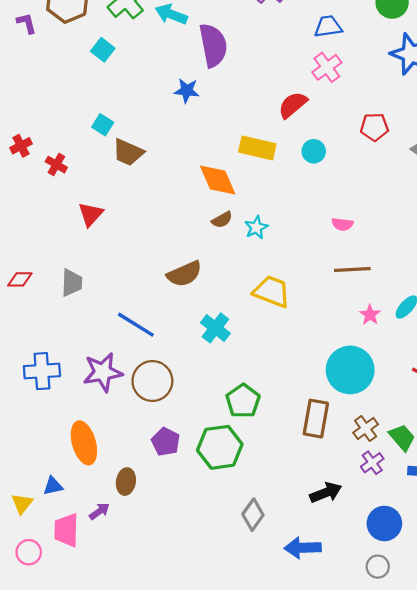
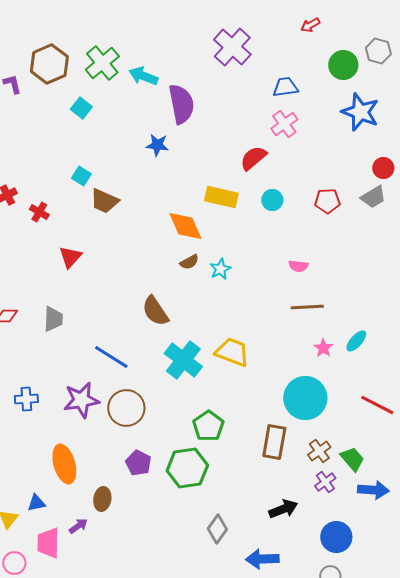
red pentagon: (374, 127) -> (327, 201), moved
brown semicircle: (184, 274) -> (155, 311), turned 80
yellow trapezoid: (272, 292) -> (232, 352), moved
cyan cross: (215, 328) -> (183, 360), size x1.4
blue cross: (42, 371) -> (26, 399), size x0.7

